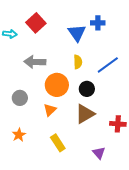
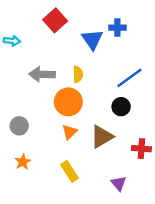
red square: (36, 23) -> (55, 20), moved
yellow semicircle: (78, 62) -> (78, 74), moved
black circle: (87, 89) -> (121, 107), moved
gray circle: (20, 98) -> (19, 126), moved
orange triangle: (50, 110) -> (70, 132), moved

